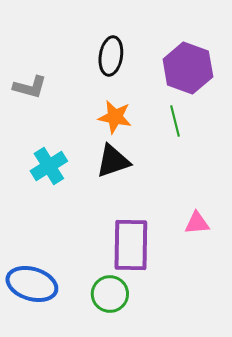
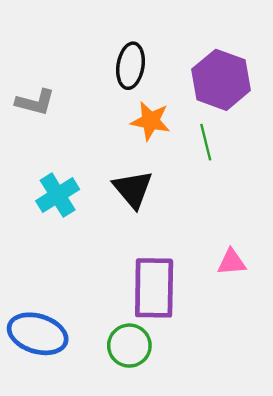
orange star: (115, 117) -> (151, 121), moved
black triangle: (113, 161) -> (133, 189), turned -51

